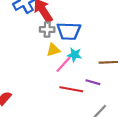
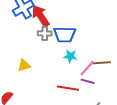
yellow triangle: (53, 50) -> (24, 65), moved
pink line: (63, 64) -> (87, 68), moved

